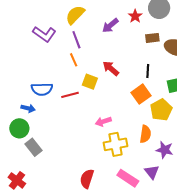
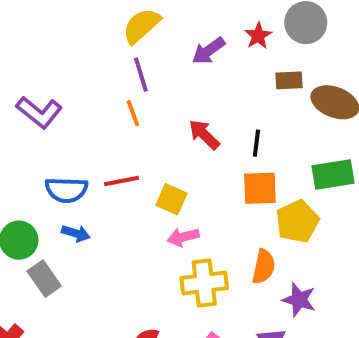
purple L-shape: (44, 34) -> (39, 112), moved
black line: (148, 71) -> (256, 143), moved
yellow square: (90, 82) -> (171, 199), moved
blue semicircle: (42, 89) -> (66, 190), moved
orange square: (141, 94) -> (260, 188), turned 30
blue arrow: (28, 108) -> (76, 233), moved

